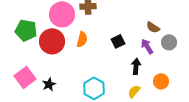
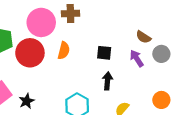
black square: (118, 41) -> (104, 53), turned 32
black arrow: (136, 66) -> (107, 81), moved
orange circle: (161, 81) -> (161, 100), moved

